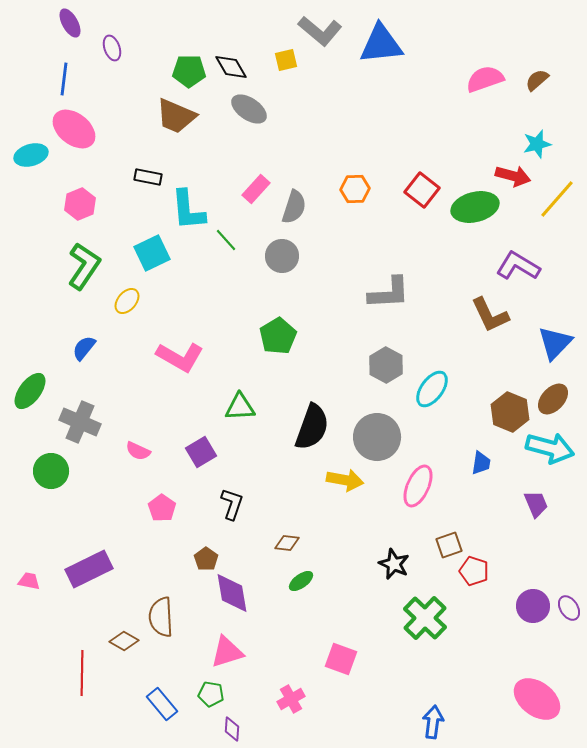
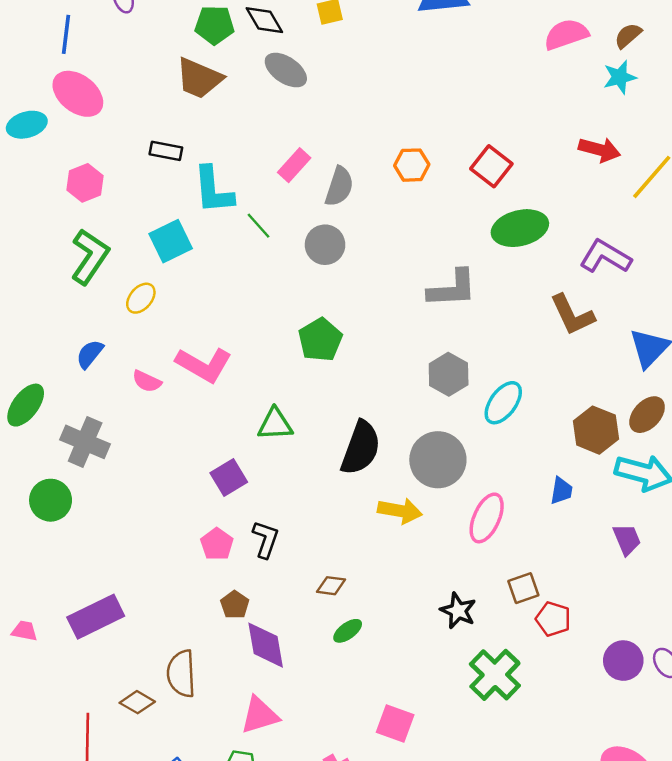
cyan star: (537, 144) -> (620, 77), moved
green ellipse: (475, 207) -> (520, 228), moved
pink semicircle: (138, 451) -> (147, 381), moved
pink pentagon: (162, 508) -> (217, 544), moved

